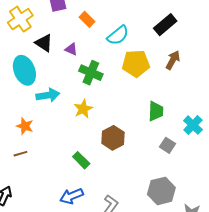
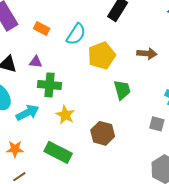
brown arrow: (173, 60) -> (147, 54), moved, turned 84
green cross: (91, 73) -> (49, 85), moved
green trapezoid: (156, 111) -> (122, 90), moved
green rectangle: (81, 160) -> (58, 152), moved, size x1.5

